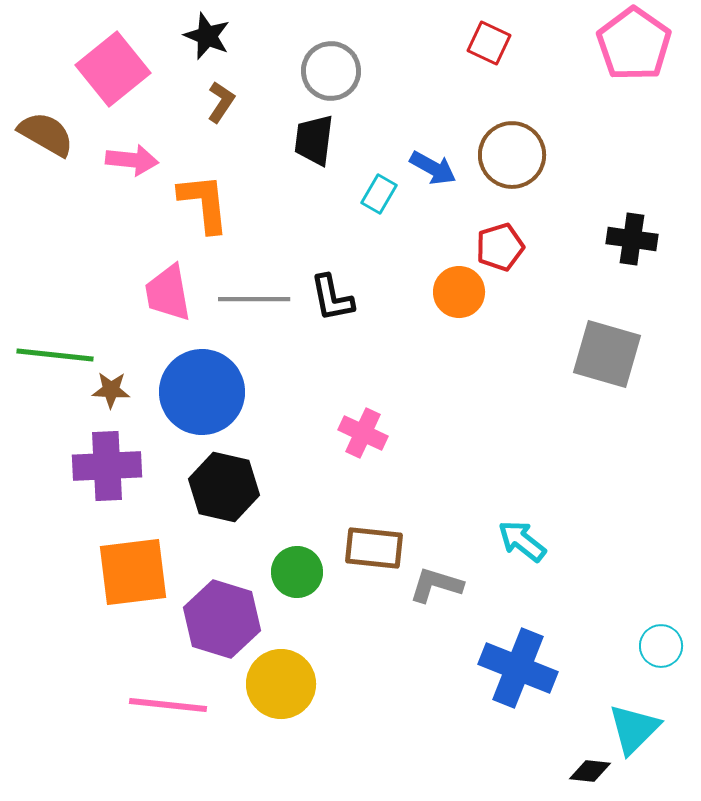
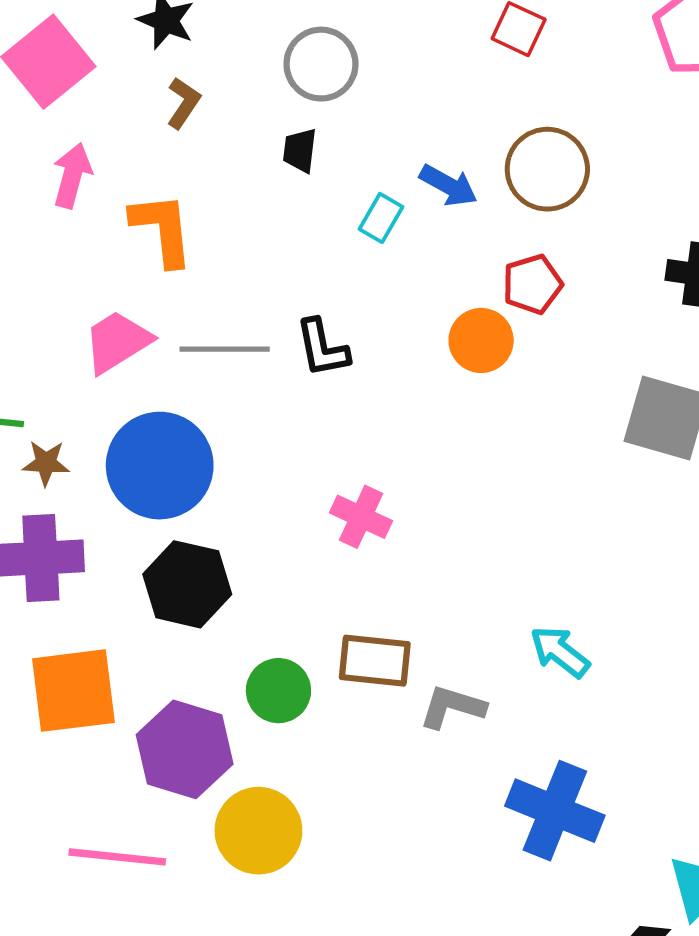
black trapezoid: (314, 140) -> (300, 150), size x0.7
pink arrow: (132, 160) -> (72, 175), turned -81
pink trapezoid: (168, 293) -> (117, 342), turned 68

